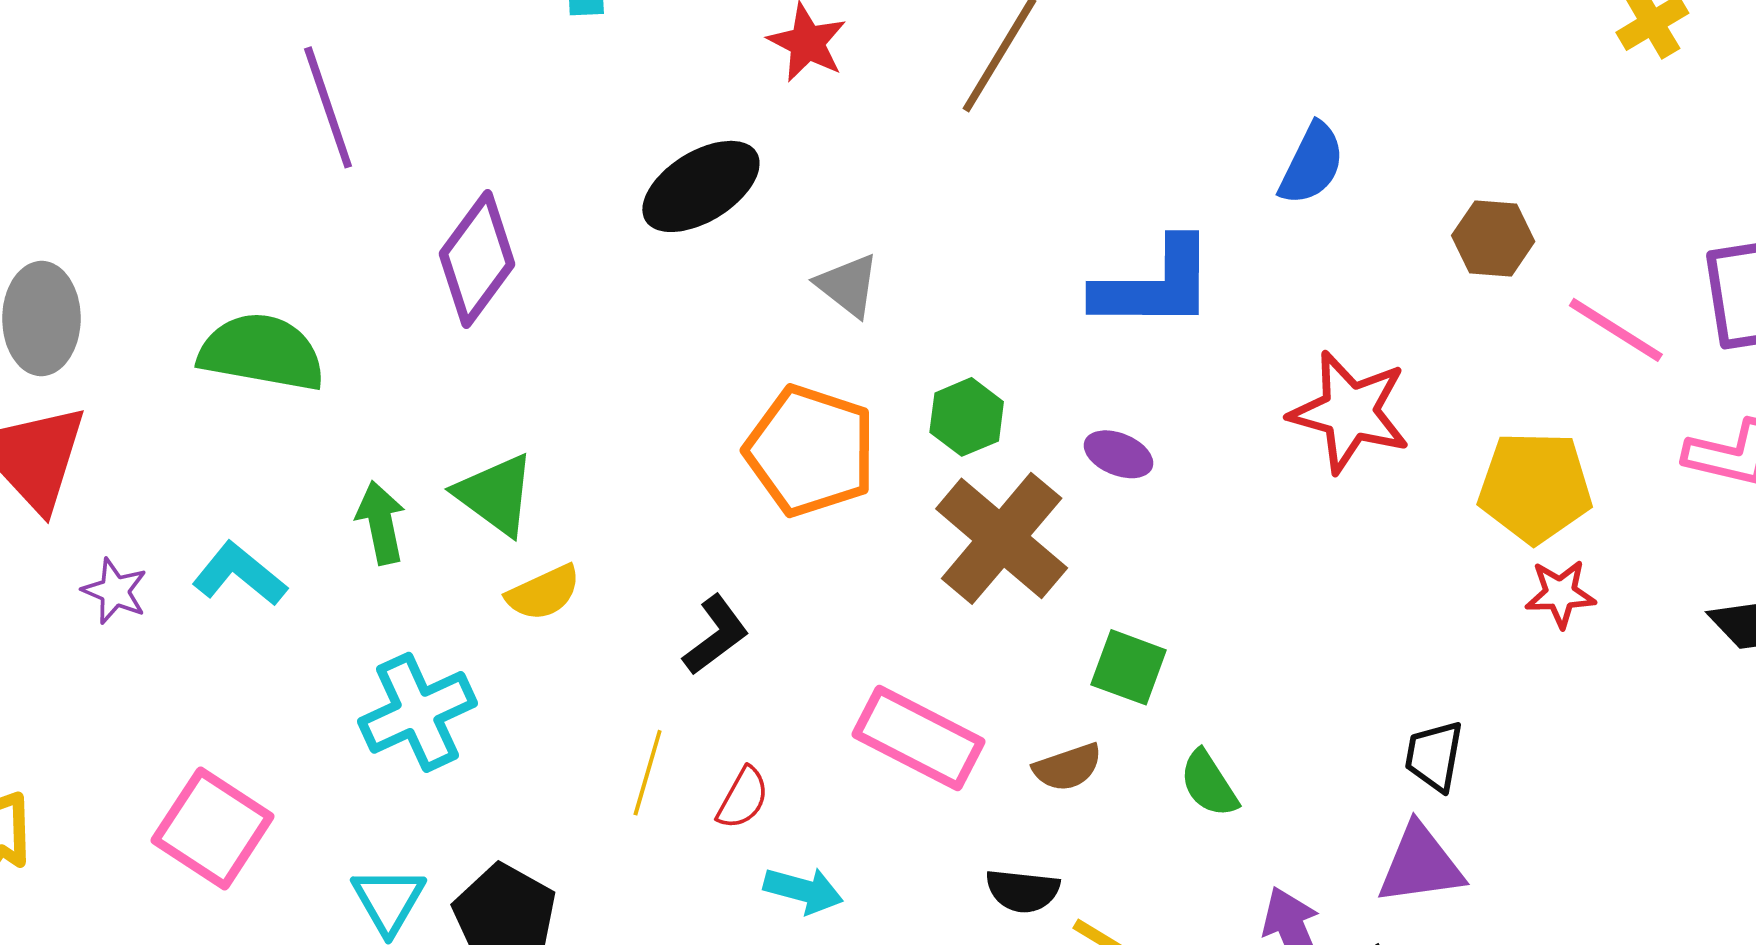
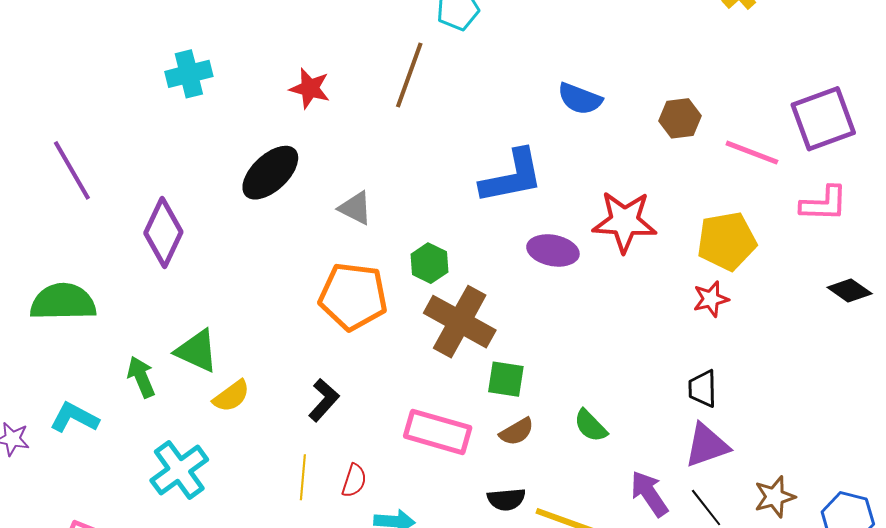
blue semicircle: (1312, 164) -> (580, 99), turned 96
purple ellipse: (1119, 454) -> (553, 250), moved, size x1.4
red star: (1560, 594) -> (711, 299), moved
green square: (1129, 667) -> (506, 379), moved

